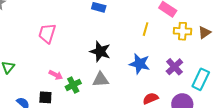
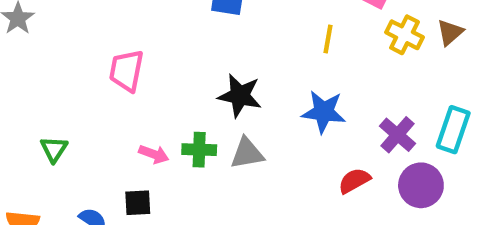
yellow cross: (182, 31) -> (405, 35), turned 30
purple cross: (174, 67) -> (397, 135), moved
green cross: (73, 85) -> (199, 150), moved, turned 35

